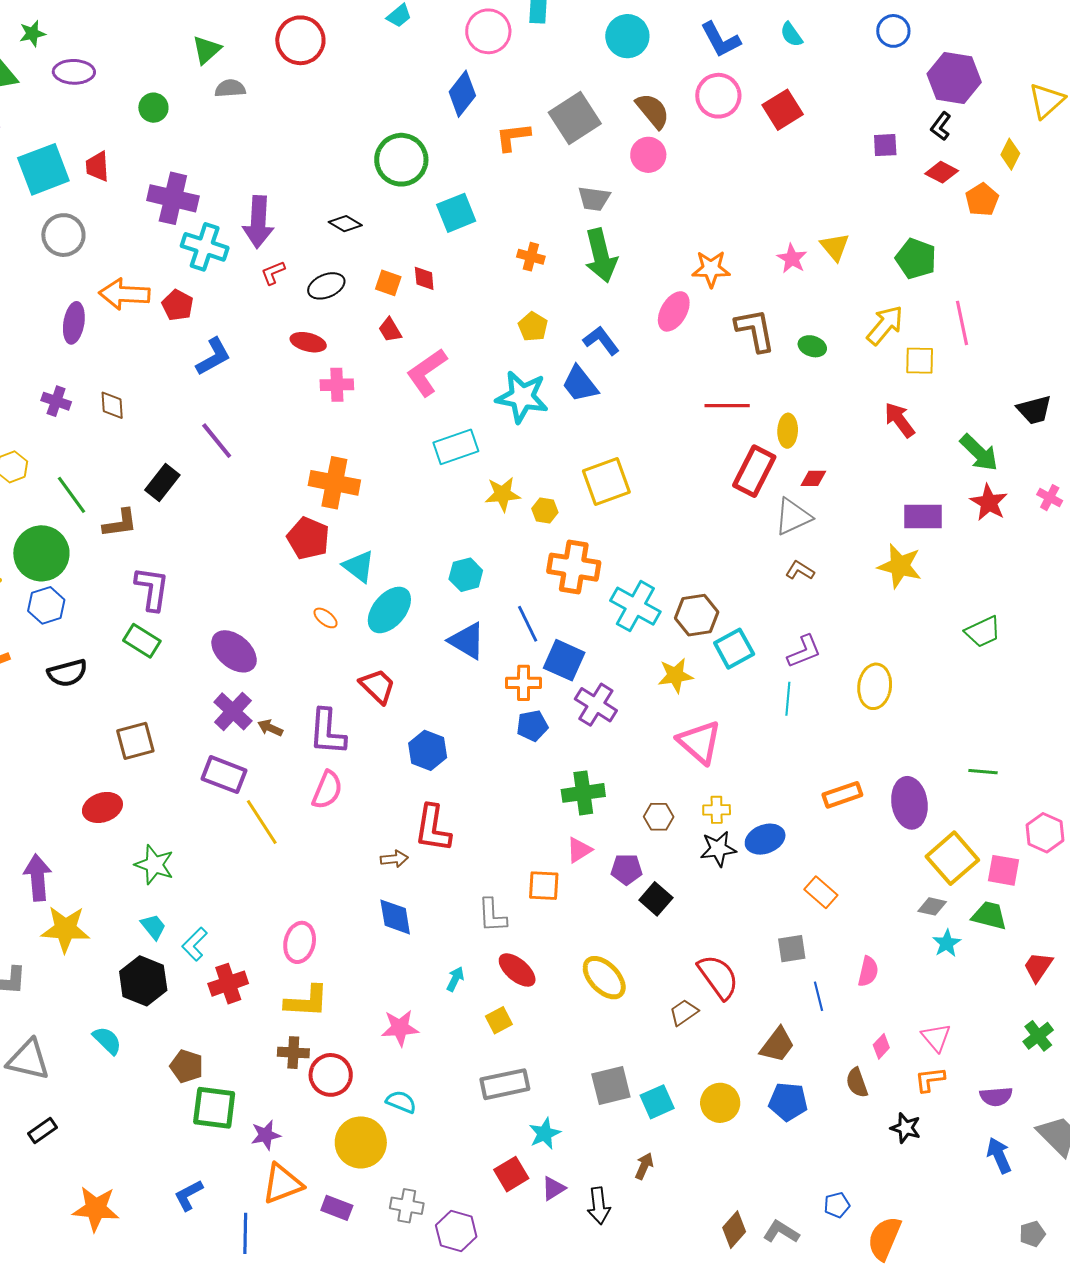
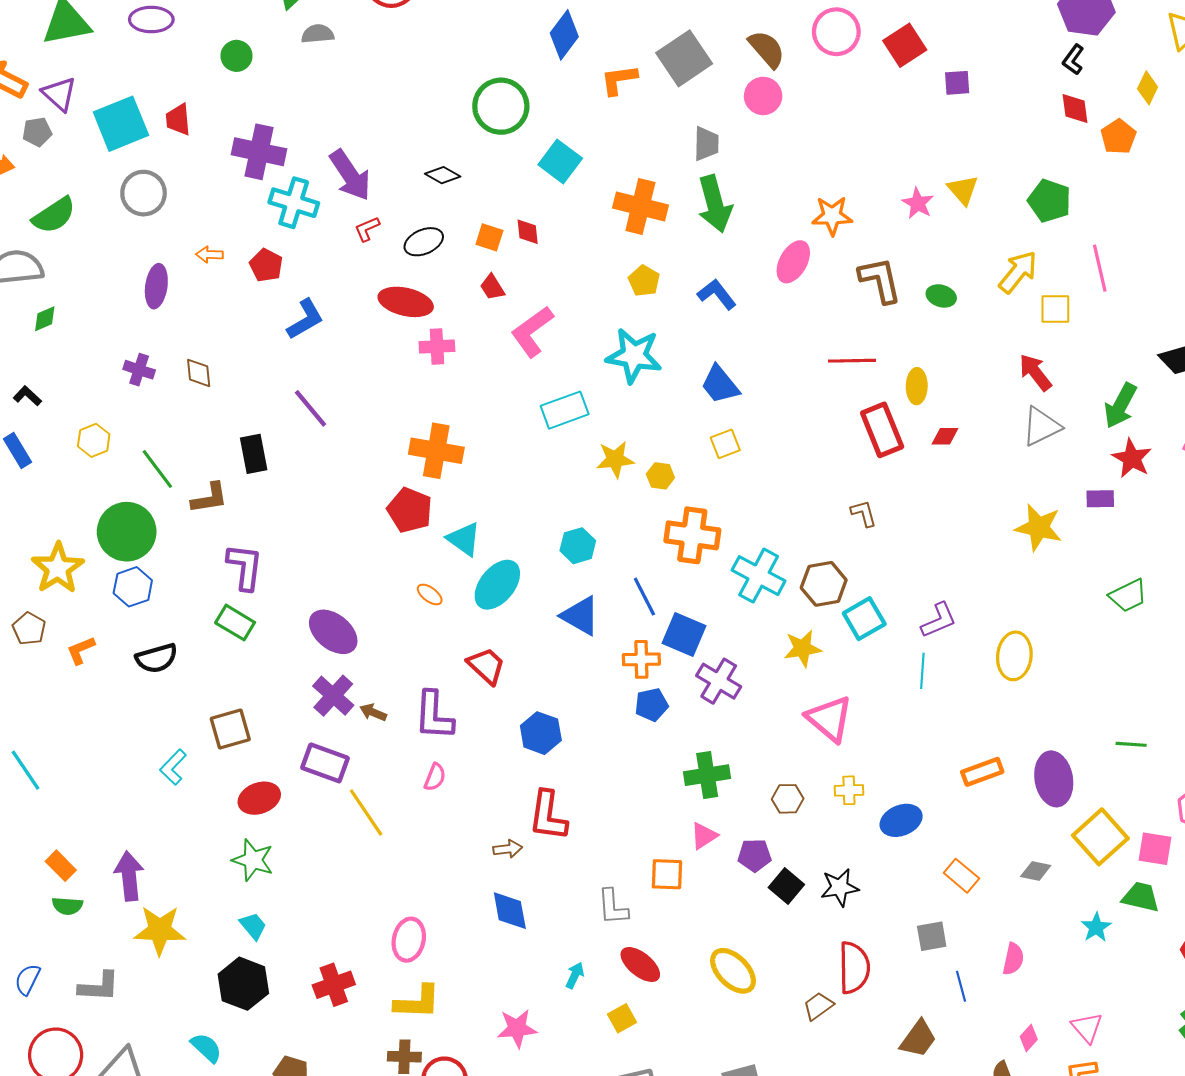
purple square: (885, 145) -> (957, 83), moved
red diamond: (942, 172) -> (1075, 108), turned 56
gray trapezoid: (594, 199) -> (706, 144), turned -96
cyan square: (456, 213) -> (560, 162), turned -30
purple arrow: (258, 222) -> (350, 175), turned -36
orange cross: (531, 257) -> (640, 207), size x1.8
orange arrow: (124, 294) -> (209, 255), size x0.5
red ellipse: (308, 342) -> (406, 302), size x1.4
blue trapezoid: (580, 384) -> (720, 384), moved
green arrow: (979, 453) -> (1120, 406), turned 75
red rectangle: (754, 471) -> (882, 430), turned -48
yellow square: (606, 482) -> (725, 444), size x0.6
black rectangle: (162, 483) -> (254, 454), turned -48
gray triangle: (793, 517) -> (1041, 426), moved
purple rectangle: (923, 517) -> (1100, 499), moved, size x0.7
brown L-shape: (800, 571) -> (864, 513), moved, turned 44
pink semicircle: (327, 790) -> (435, 777), size x0.7
red ellipse: (102, 807) -> (259, 798), moved
black star: (718, 849) -> (840, 887), moved
gray diamond: (932, 906) -> (1036, 871), moved
cyan L-shape: (195, 944) -> (173, 767), moved
red semicircle: (718, 977) -> (854, 968), turned 36

